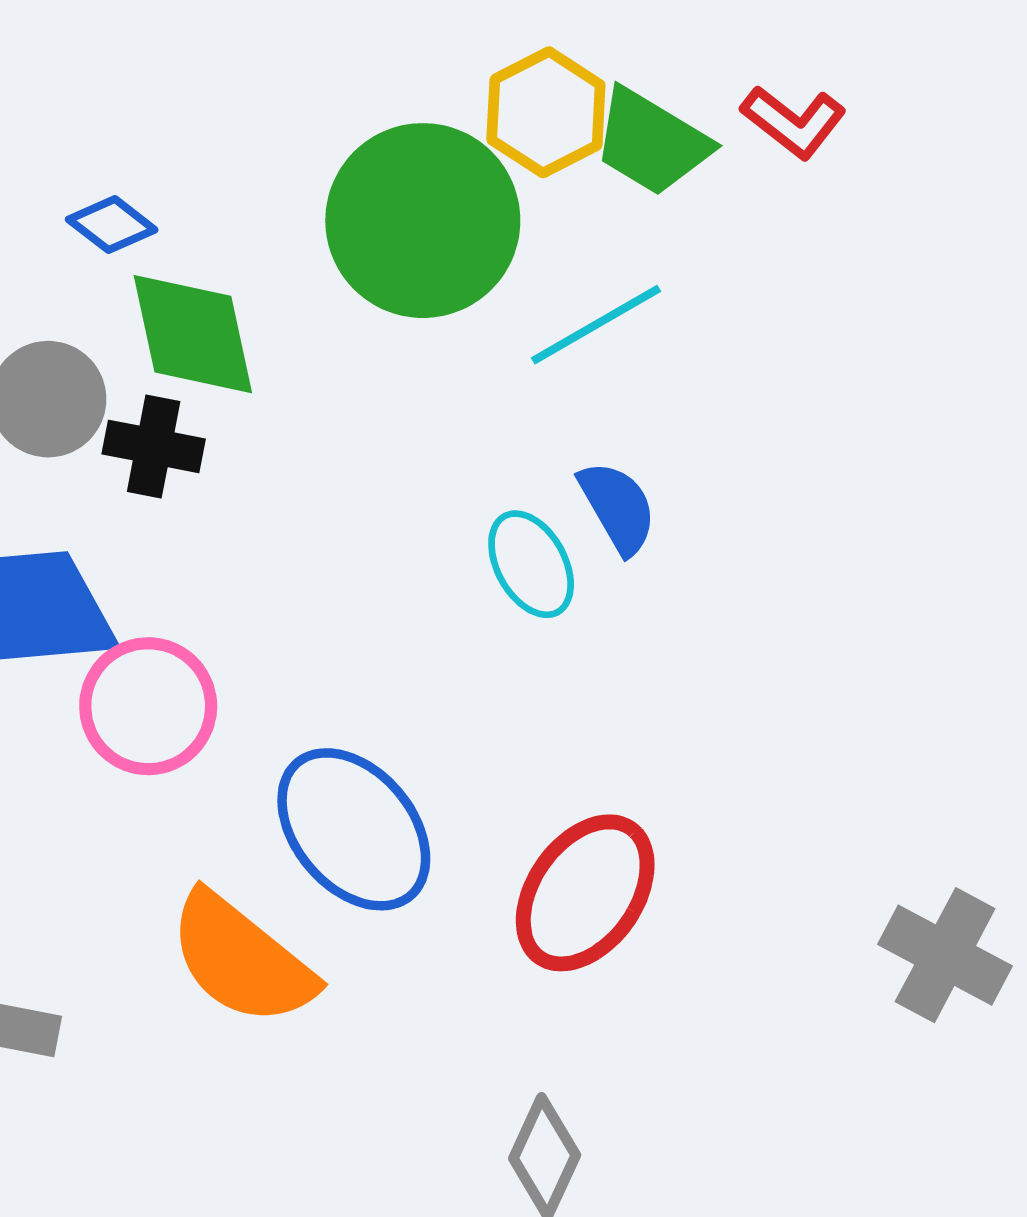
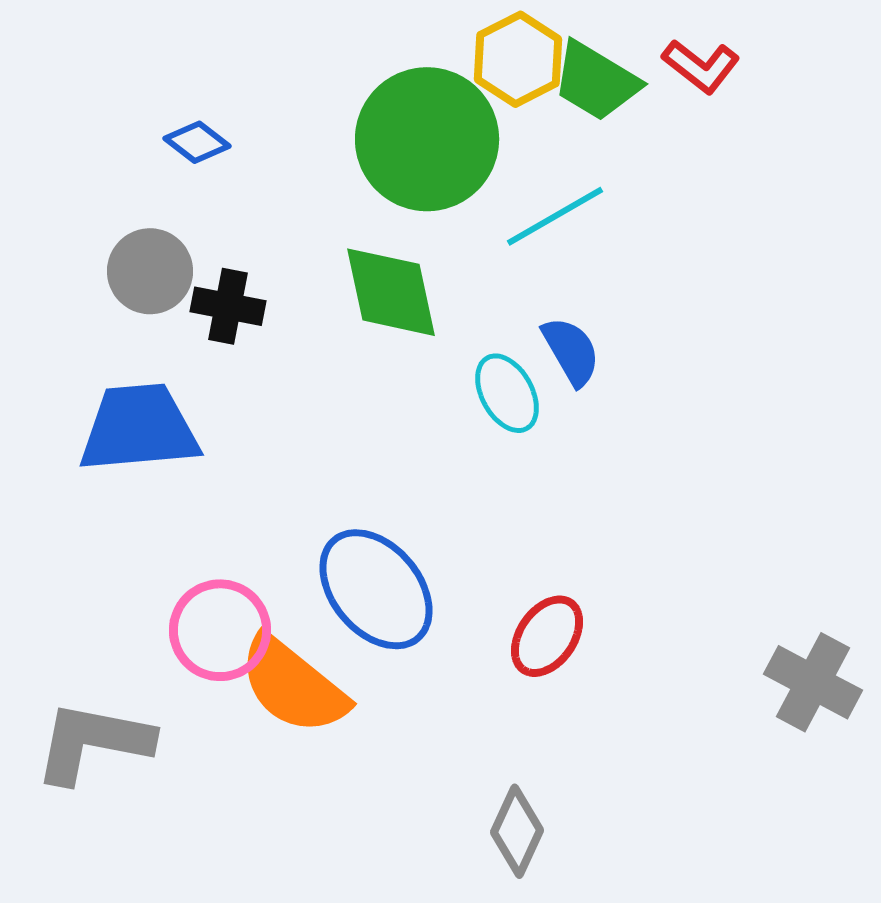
green diamond: (193, 334) -> (391, 292), moved
pink circle: (148, 706) -> (220, 630), moved
red ellipse: (585, 893) -> (547, 636), size x0.7

